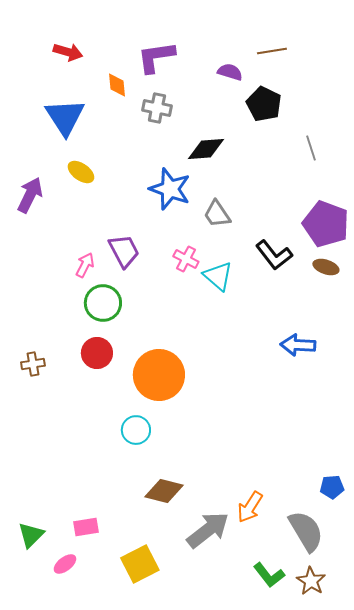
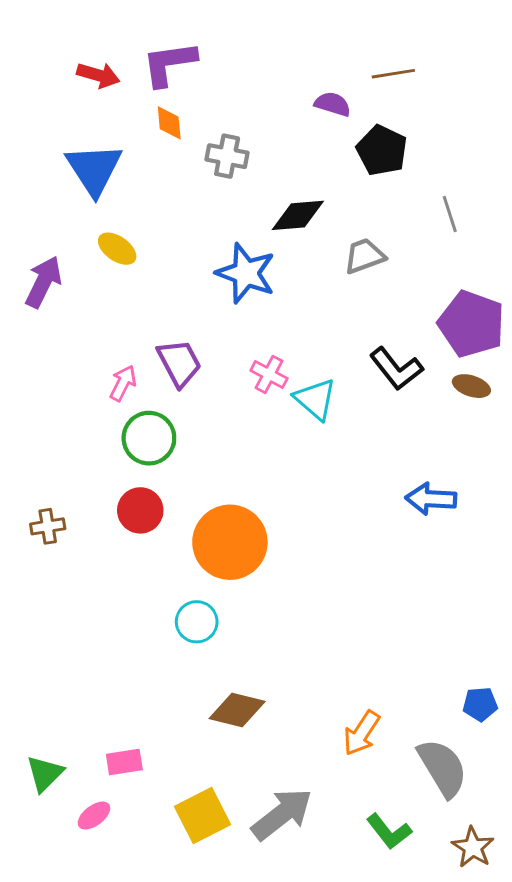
purple L-shape: (156, 57) -> (169, 64), moved
gray trapezoid: (217, 214) -> (364, 256), moved, turned 104
gray arrow: (208, 530) -> (282, 814), moved
brown star: (311, 581) -> (473, 847), moved

